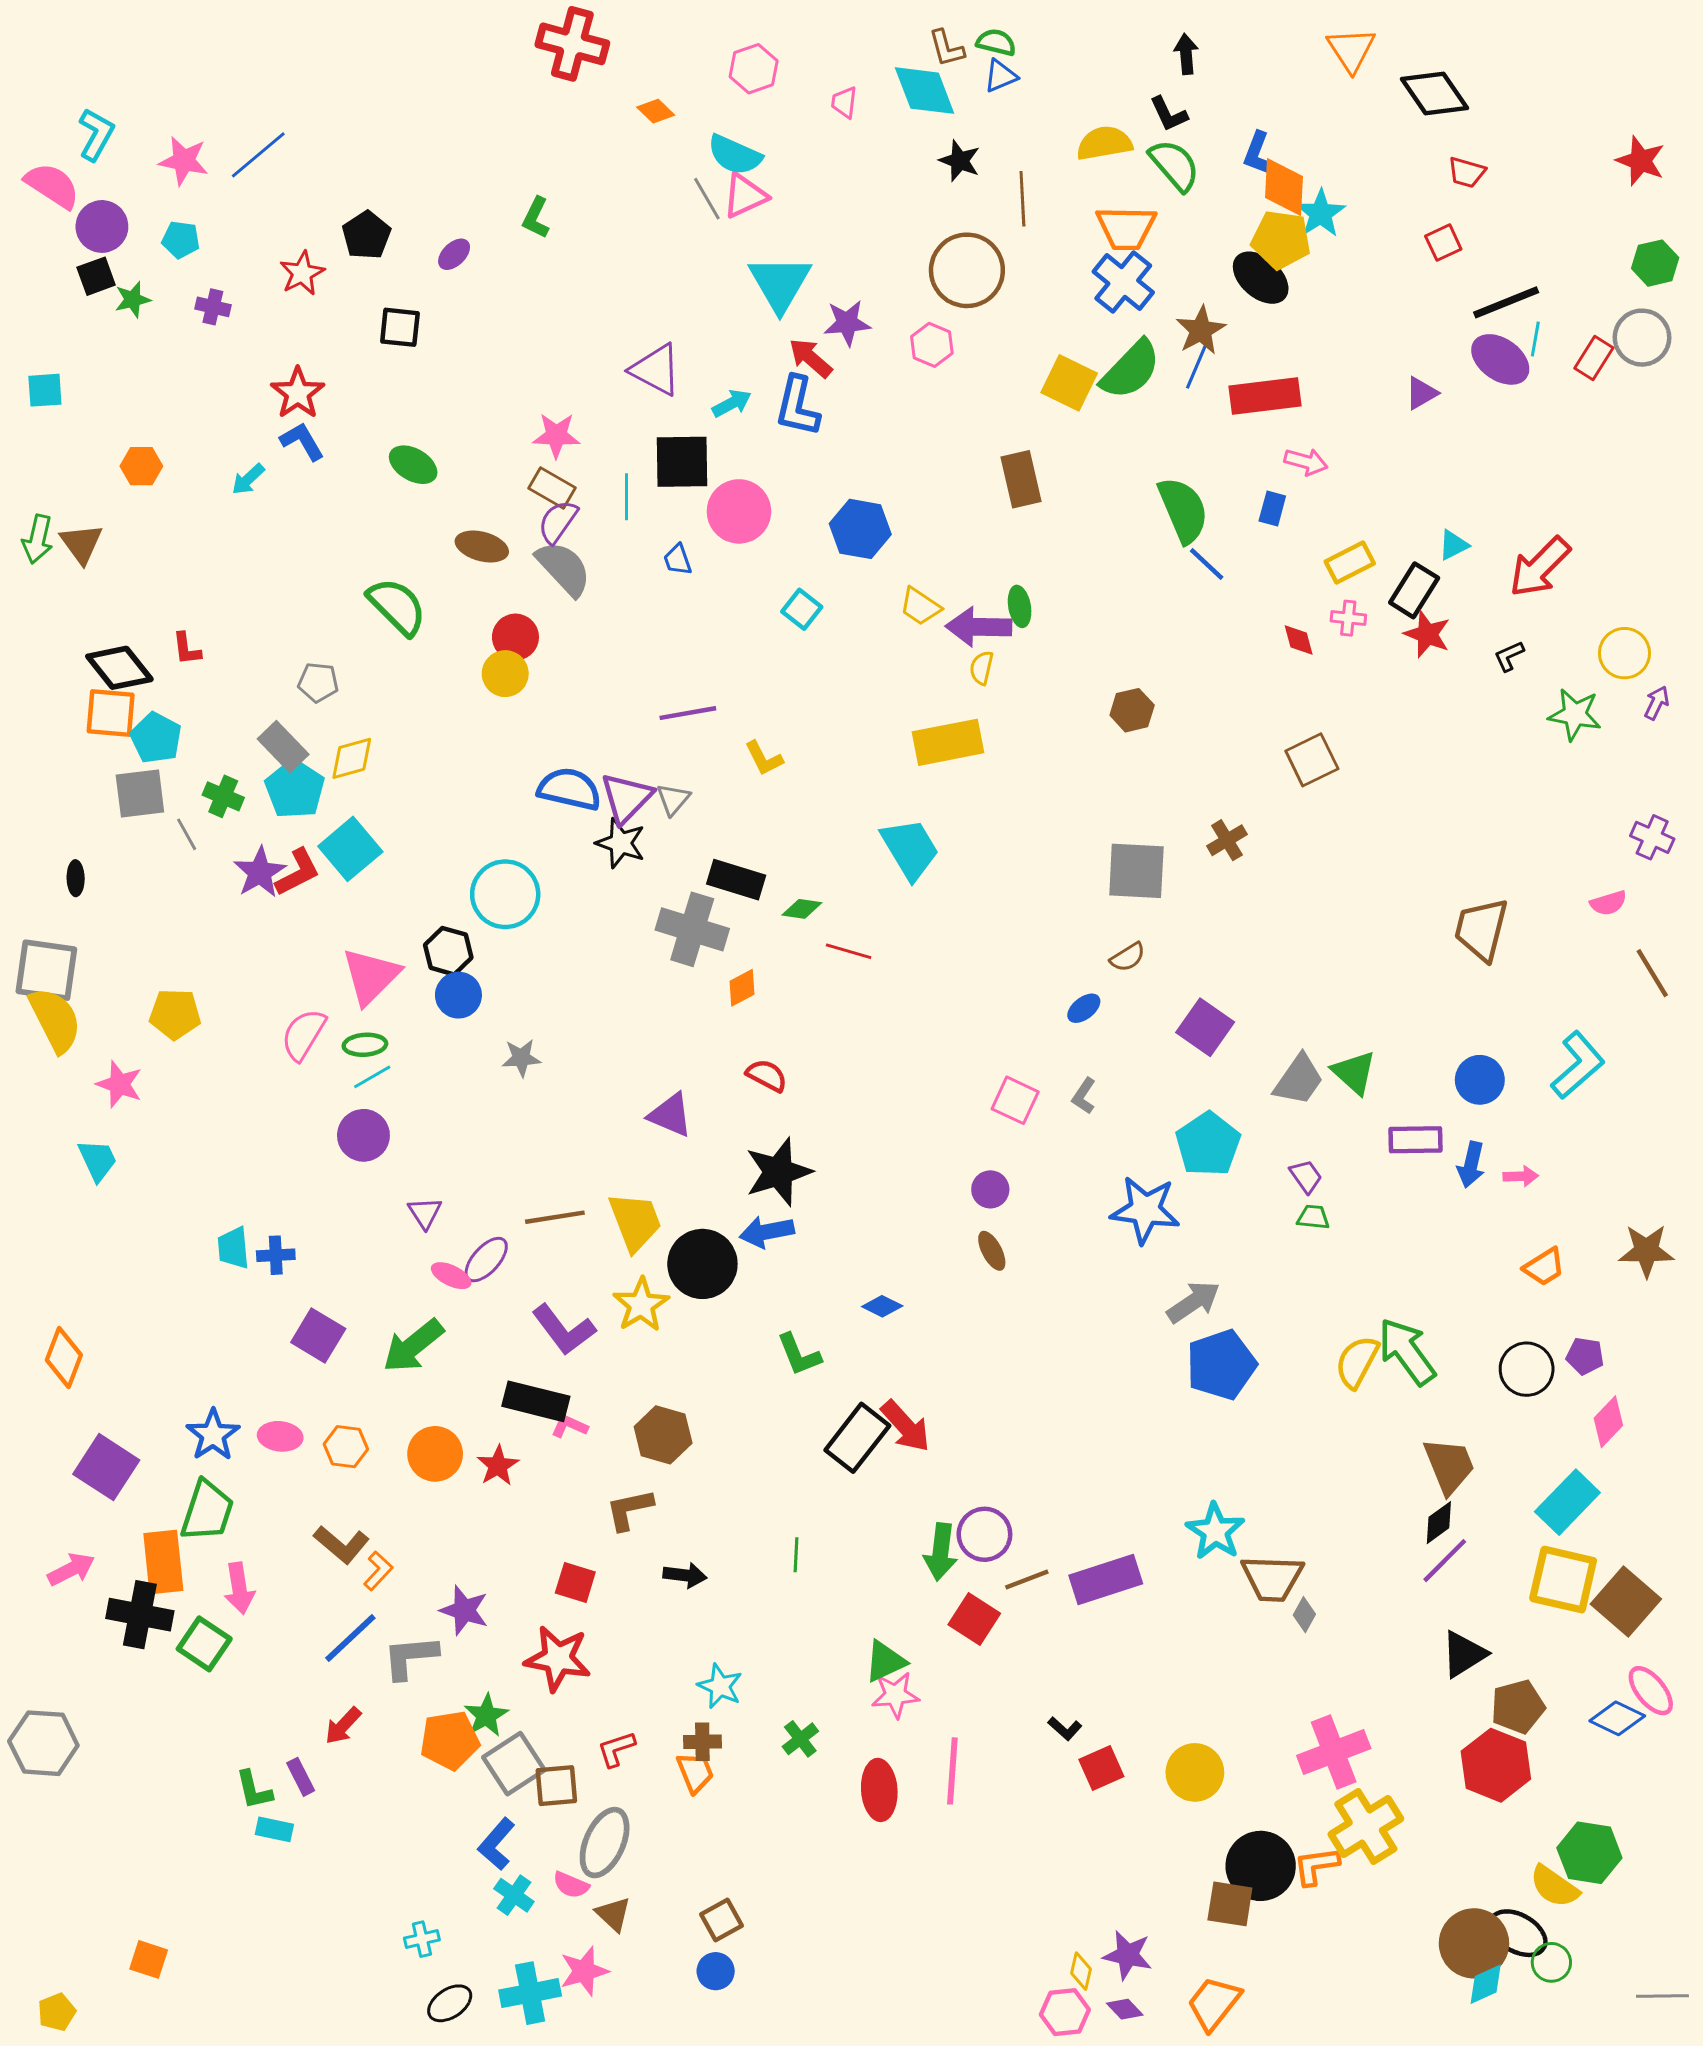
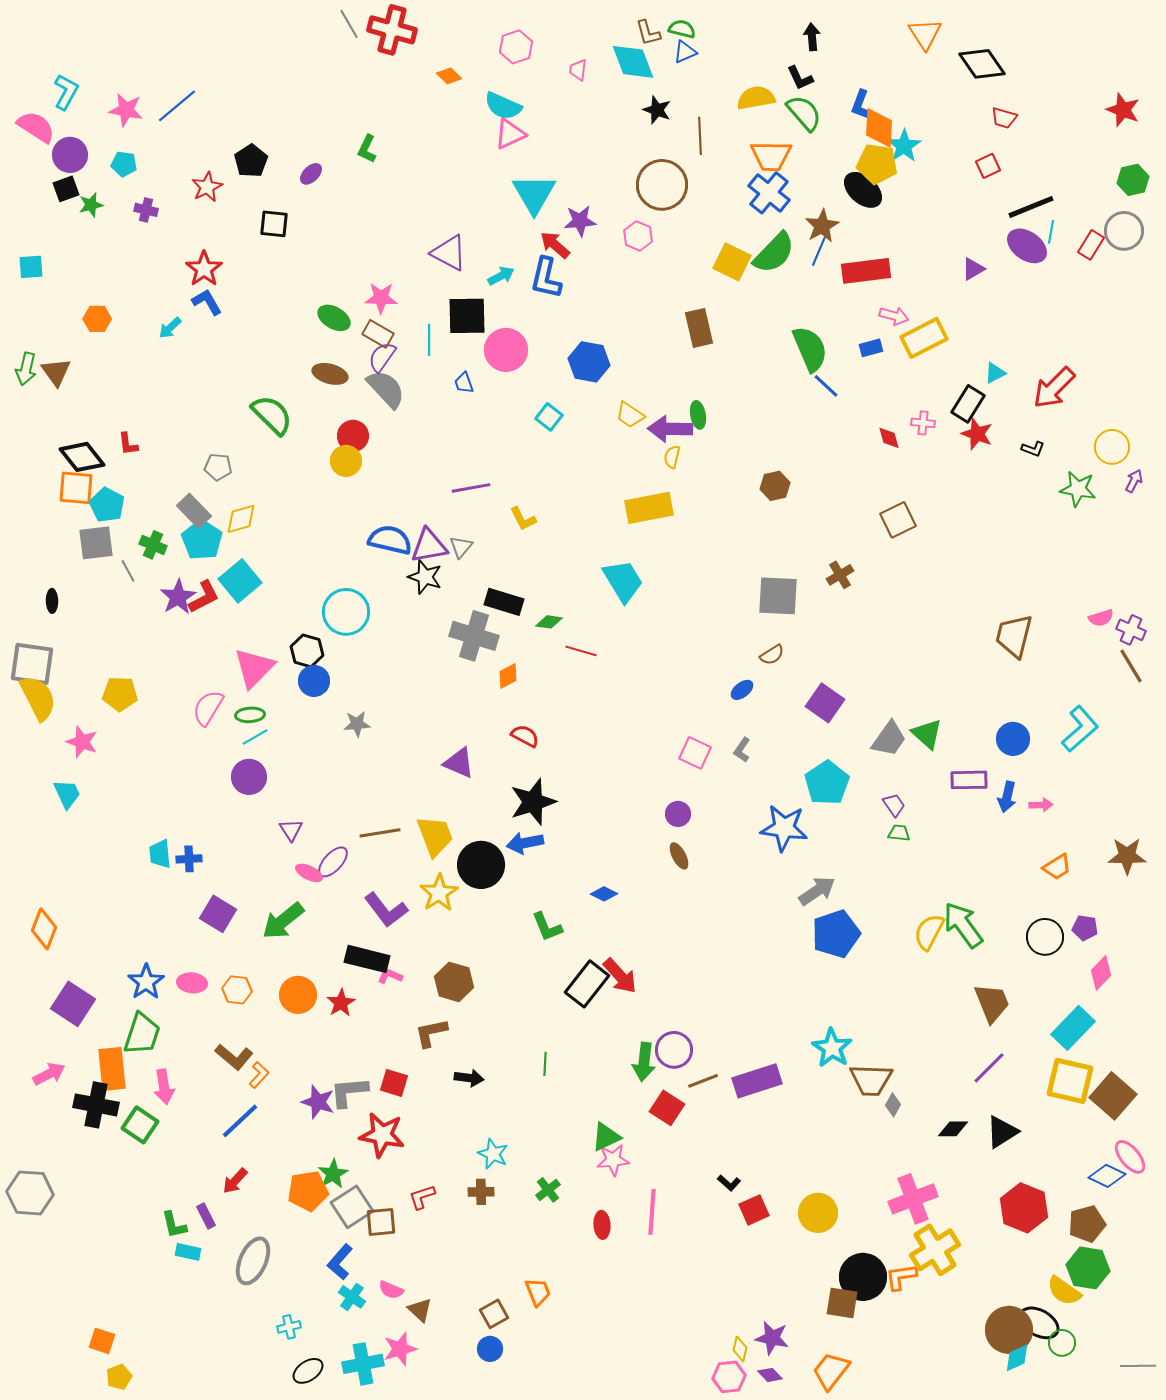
gray line: (707, 199) -> (349, 24), moved
green ellipse: (413, 465) -> (334, 318), moved
blue rectangle: (1272, 508) -> (871, 348), turned 60
yellow rectangle: (1350, 563) -> (924, 338), moved, size x1.4
black L-shape: (1509, 656) -> (1033, 449), turned -135
purple triangle: (626, 798) -> (429, 546), turned 36
purple cross: (1652, 837) -> (1131, 630), moved
black diamond: (1439, 1523) -> (953, 1129), moved, turned 36
gray L-shape: (410, 1657) -> (349, 1092), moved
brown pentagon: (1518, 1707) -> (1087, 1224), moved
orange trapezoid: (695, 1772) -> (538, 1292), moved
red ellipse: (879, 1790) -> (602, 1225), size x0.7
gray ellipse: (605, 1843) -> (253, 1261), moved
yellow pentagon: (57, 2012) -> (119, 1377), moved

